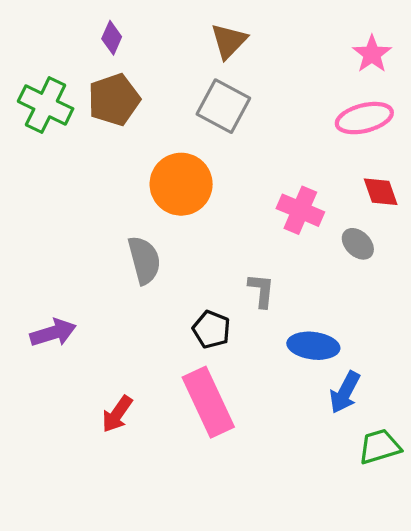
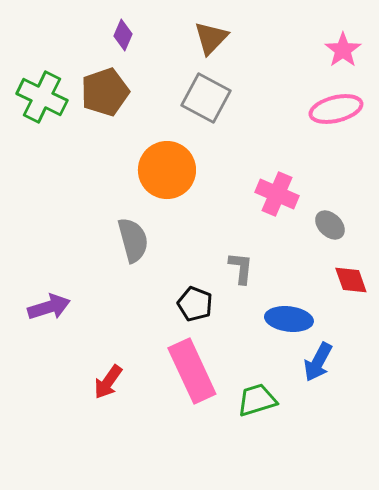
purple diamond: (112, 38) -> (123, 35), moved
red diamond: (381, 192) -> (351, 280), moved
green trapezoid: (380, 447) -> (257, 400), moved

